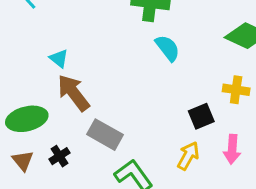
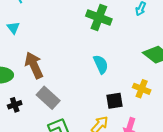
cyan semicircle: (168, 48) -> (101, 64), moved
cyan triangle: (59, 58) -> (13, 28), moved

